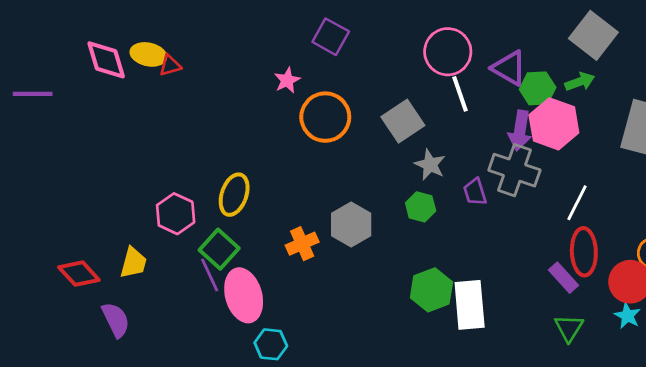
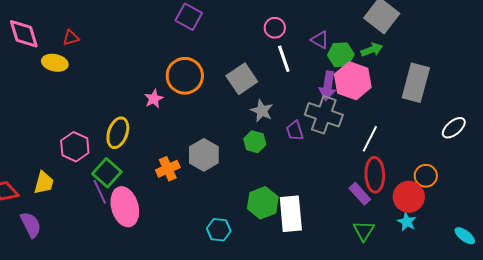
pink circle: (448, 52) -> (275, 28), size x0.6
yellow ellipse: (148, 54) -> (55, 63), moved
purple triangle: (509, 68) -> (320, 40), size x0.7
pink star: (287, 80) -> (154, 99), moved
cyan hexagon: (271, 344) -> (219, 230), moved

